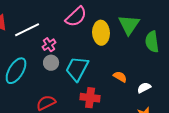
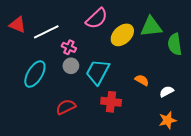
green triangle: (129, 25) -> (151, 27), turned 50
yellow ellipse: (101, 33) -> (122, 35), turned 50
pink cross: (49, 45) -> (69, 47), turned -32

